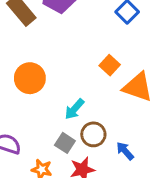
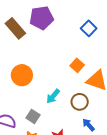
brown circle: (93, 134) -> (80, 102), moved
gray square: (65, 143) -> (33, 116), moved

